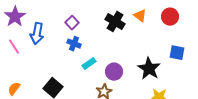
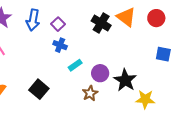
orange triangle: (140, 16) -> (126, 17), size x1.5
blue arrow: (37, 34) -> (33, 20), moved
black star: (149, 69) -> (125, 80), moved

